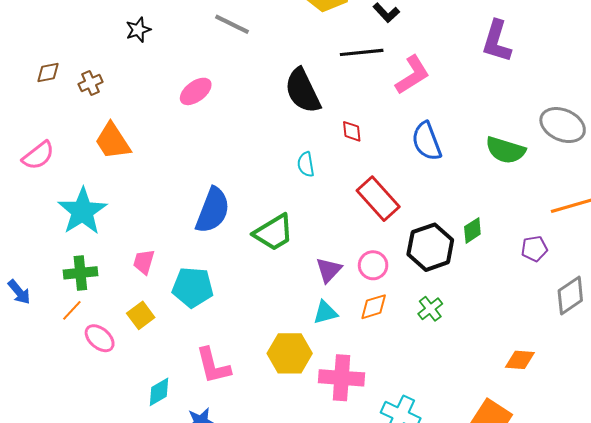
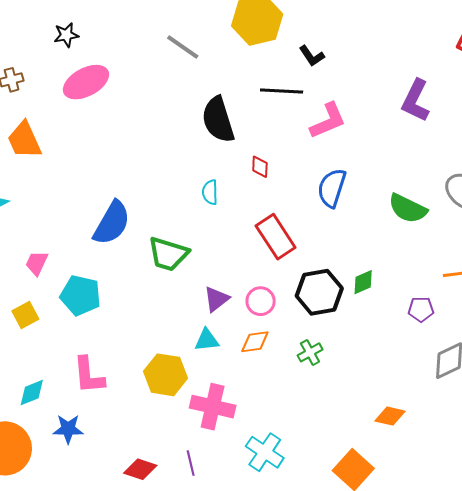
gray line: (232, 24) -> (183, 47), moved
pink ellipse: (196, 91) -> (86, 82), moved, size x1.4
blue semicircle: (427, 141) -> (332, 188), turned 30
green trapezoid: (274, 233) -> (168, 254), turned 39

